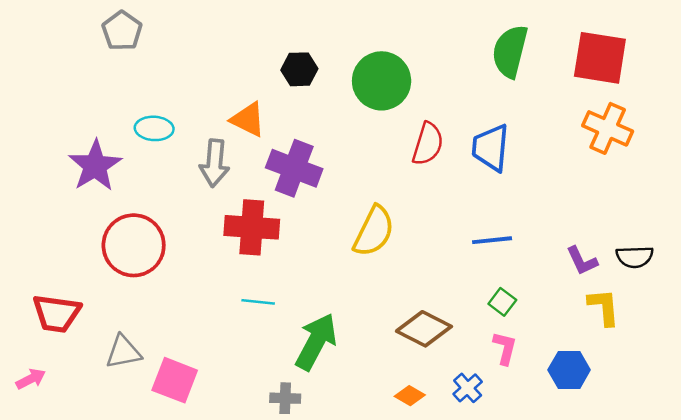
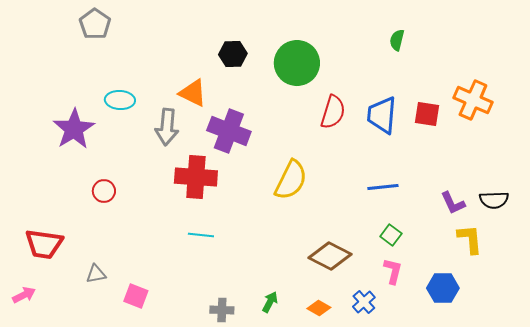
green semicircle: (510, 51) -> (397, 40), size x0.5
red square: (600, 58) -> (427, 114), moved, size x0.6
red circle: (134, 245) -> (104, 191), size x0.5
green arrow: (316, 342) -> (270, 302), moved, size x0.5
gray triangle: (123, 352) -> (96, 274), size x0.7
pink square: (175, 380) -> (136, 296), size x0.7

